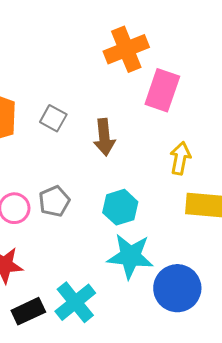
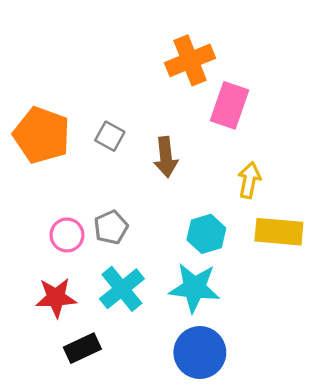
cyan hexagon: (120, 207) -> (206, 234), moved
blue circle: (177, 288) -> (200, 352), moved
cyan cross: (75, 302) -> (122, 289), moved

